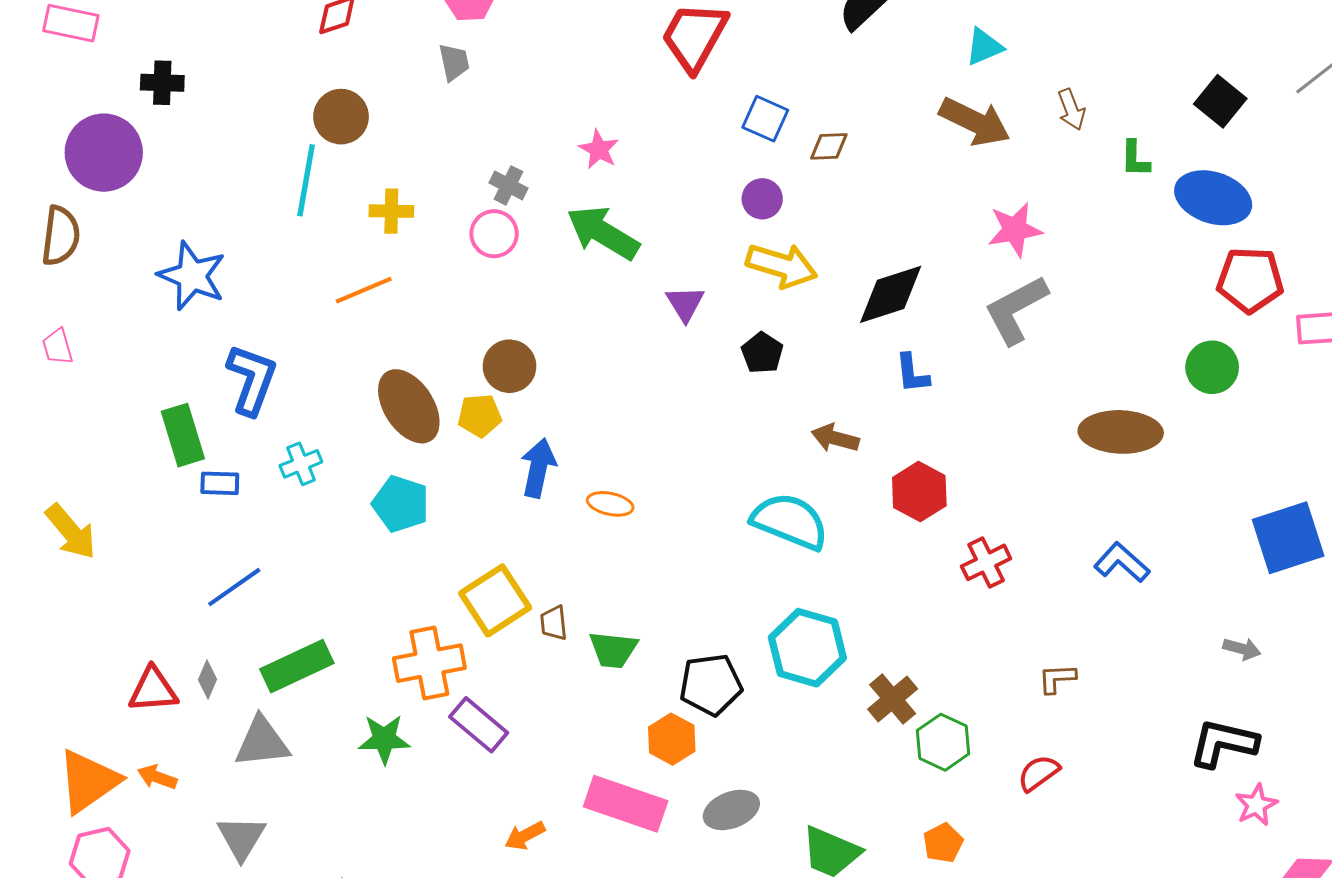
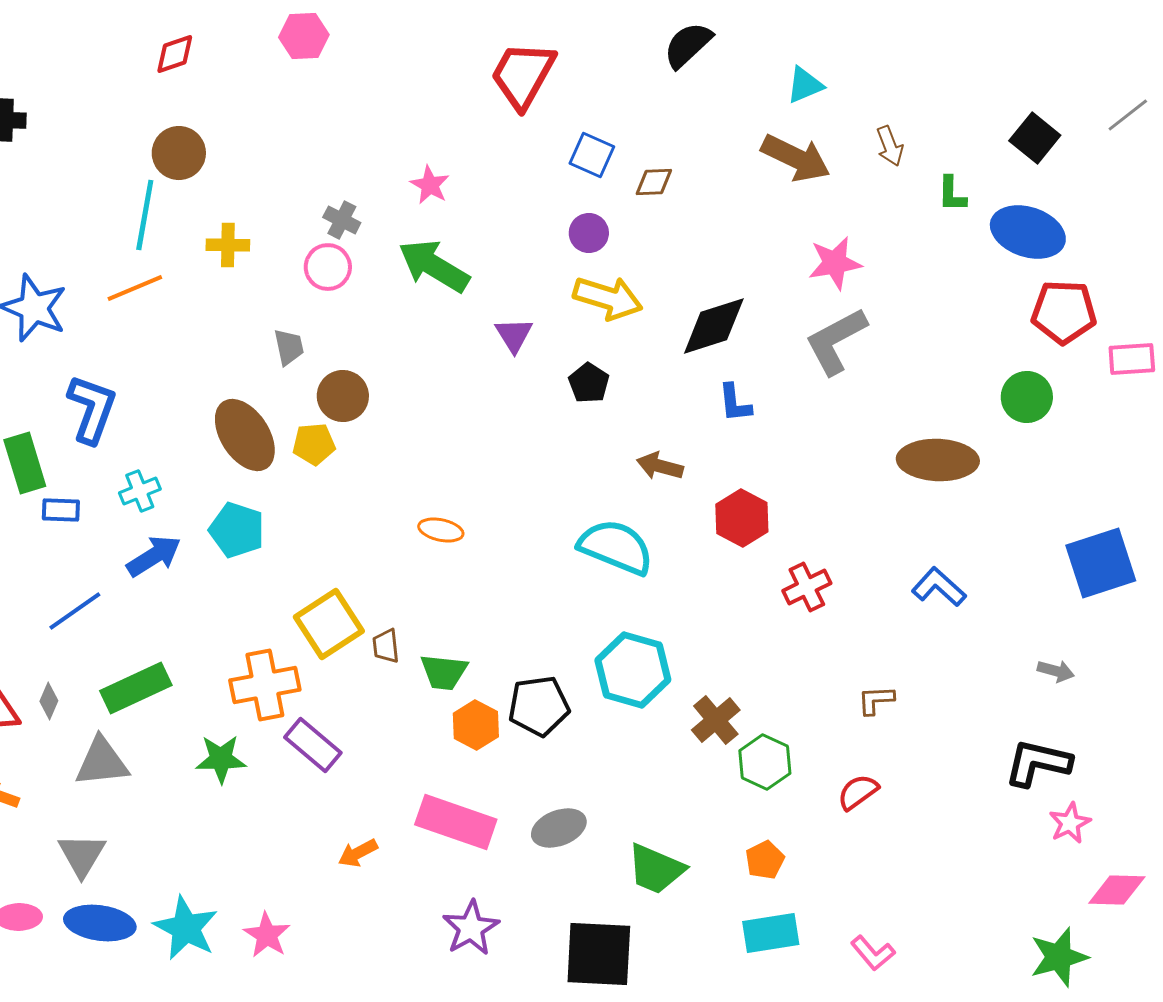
gray trapezoid: (454, 62) -> (289, 347), moved
orange line: (364, 290) -> (135, 288), moved
blue arrow: (538, 468) -> (154, 556), moved, turned 46
orange hexagon: (672, 739) -> (476, 725), moved

